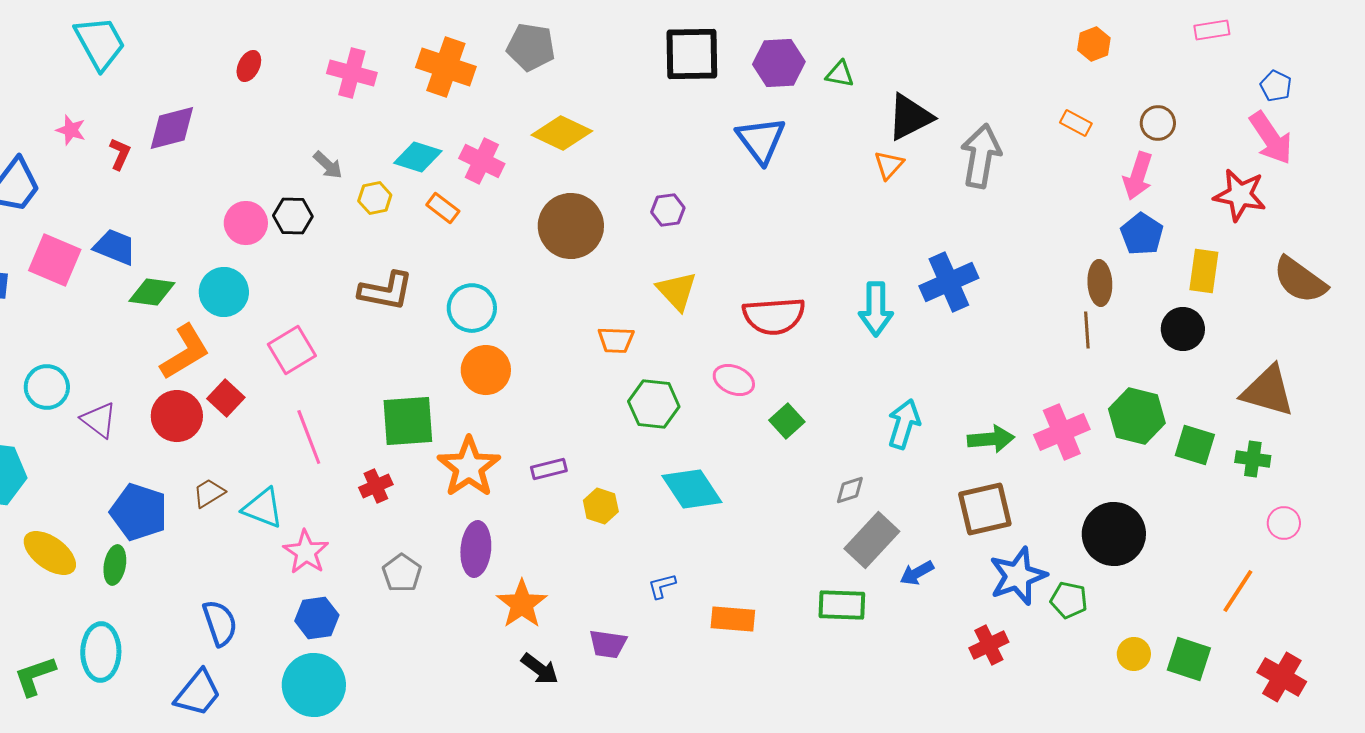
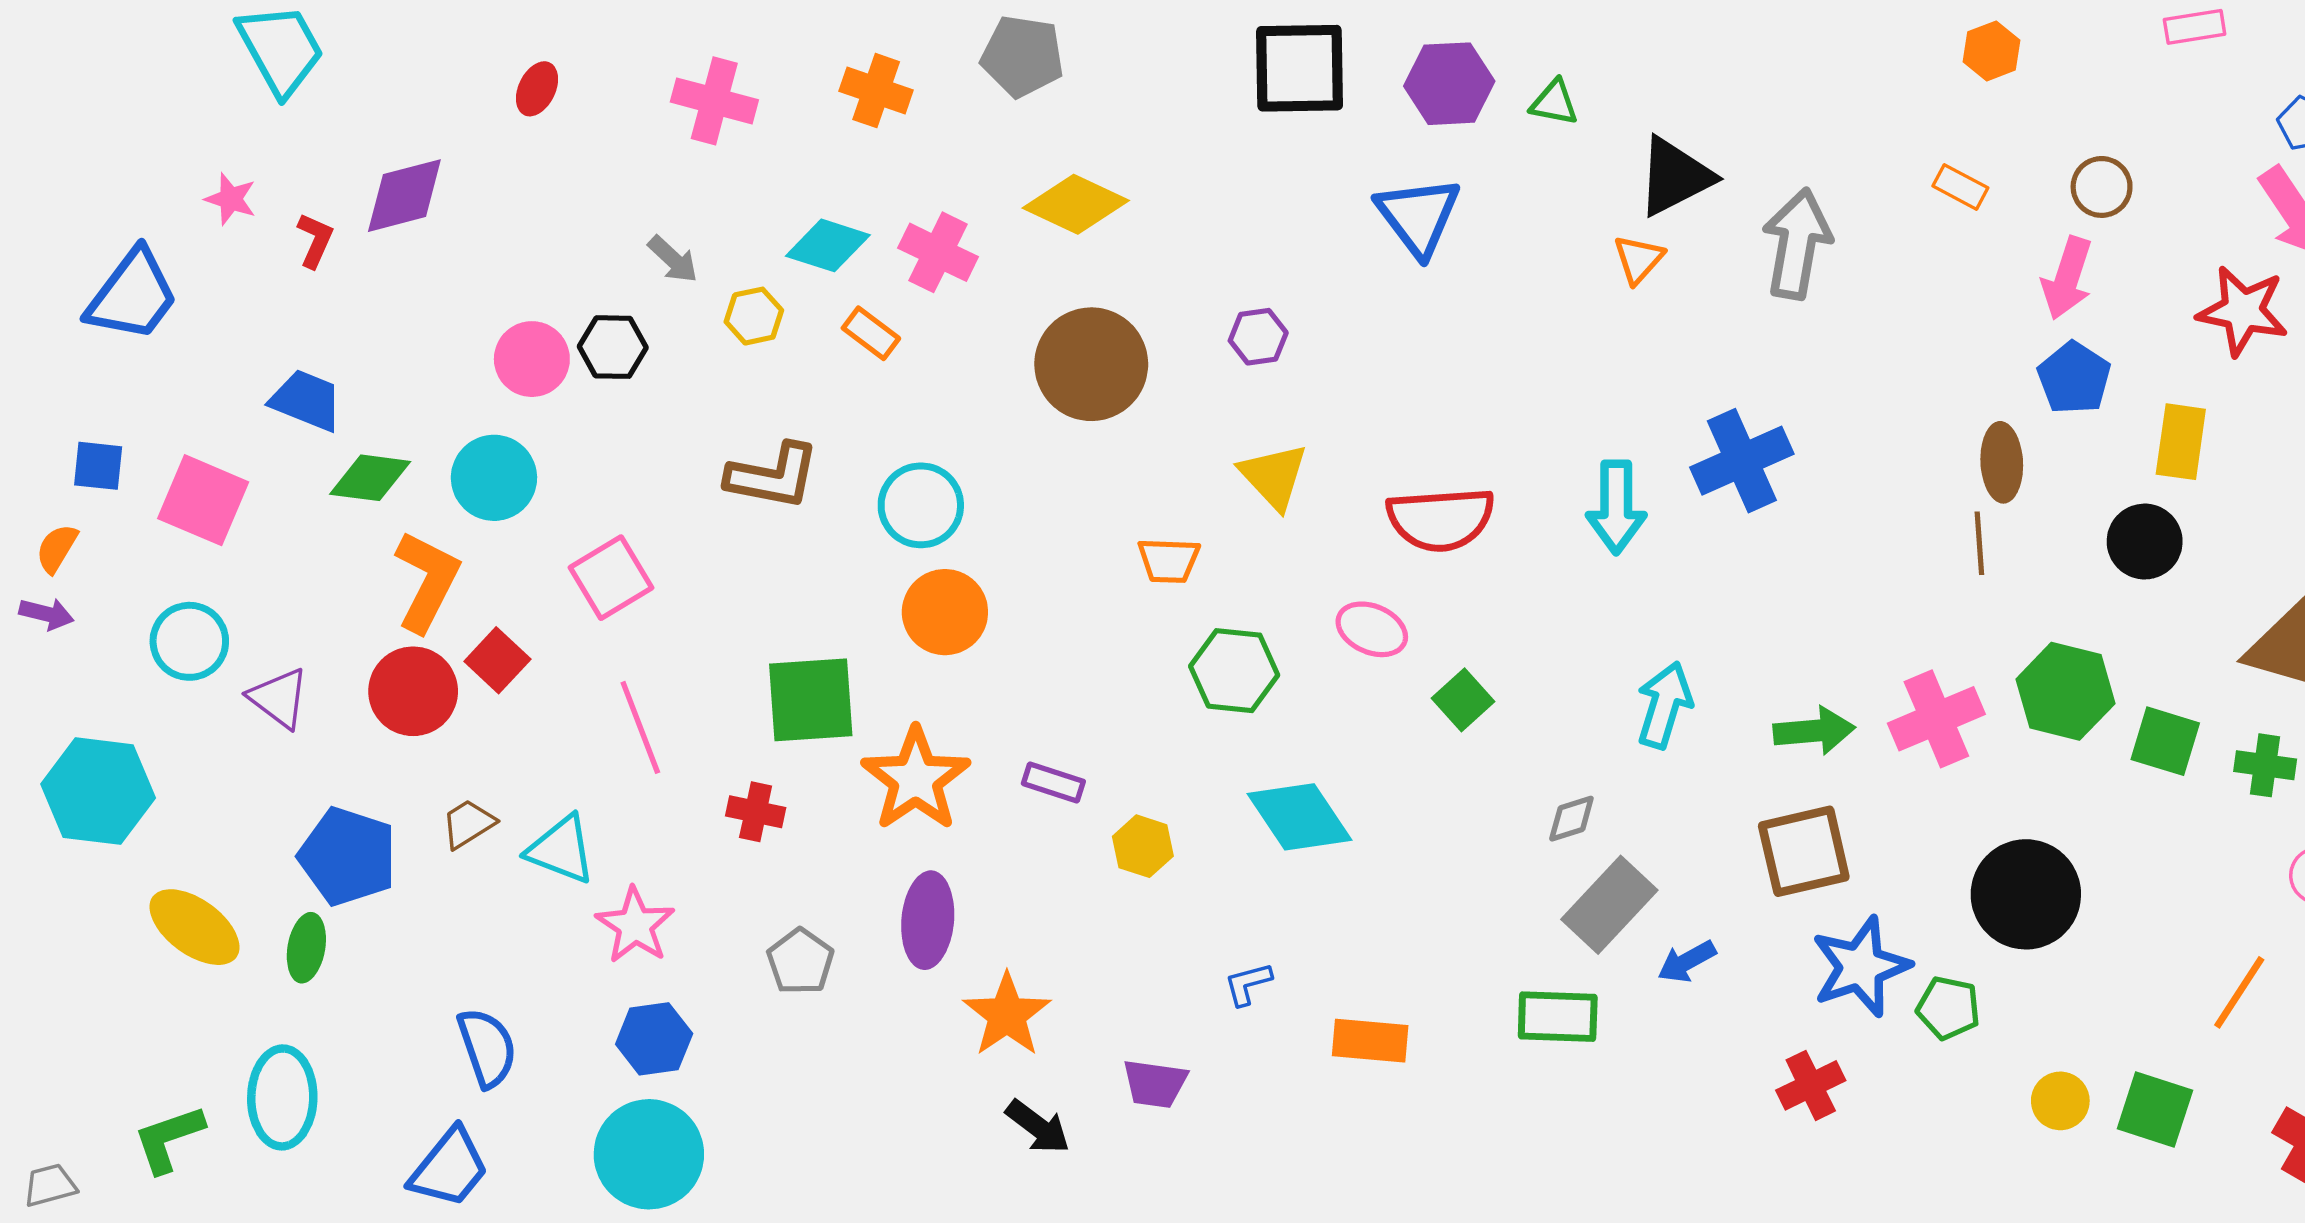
orange cross: (446, 67) -> (876, 91), size x0.7
pink square: (55, 260) -> (203, 500), moved
orange L-shape: (185, 352) -> (427, 581), turned -32
purple rectangle: (549, 469) -> (1053, 782), turned 32
red cross: (376, 486) -> (756, 812), turned 36

